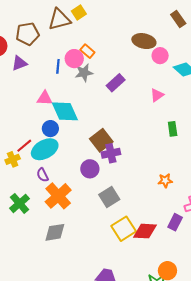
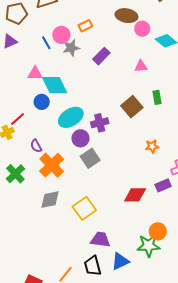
orange rectangle: (87, 51) -> (85, 26), moved, turned -64
blue line: (58, 66) -> (46, 43), turned -32
pink triangle: (157, 95) -> (141, 66), turned 32
brown square: (101, 140) -> (132, 107), moved
cyan ellipse: (45, 149) -> (71, 117), moved
gray square: (109, 197) -> (90, 158), moved
purple rectangle: (175, 222) -> (163, 185), turned 42
yellow square: (124, 229) -> (84, 208), moved

